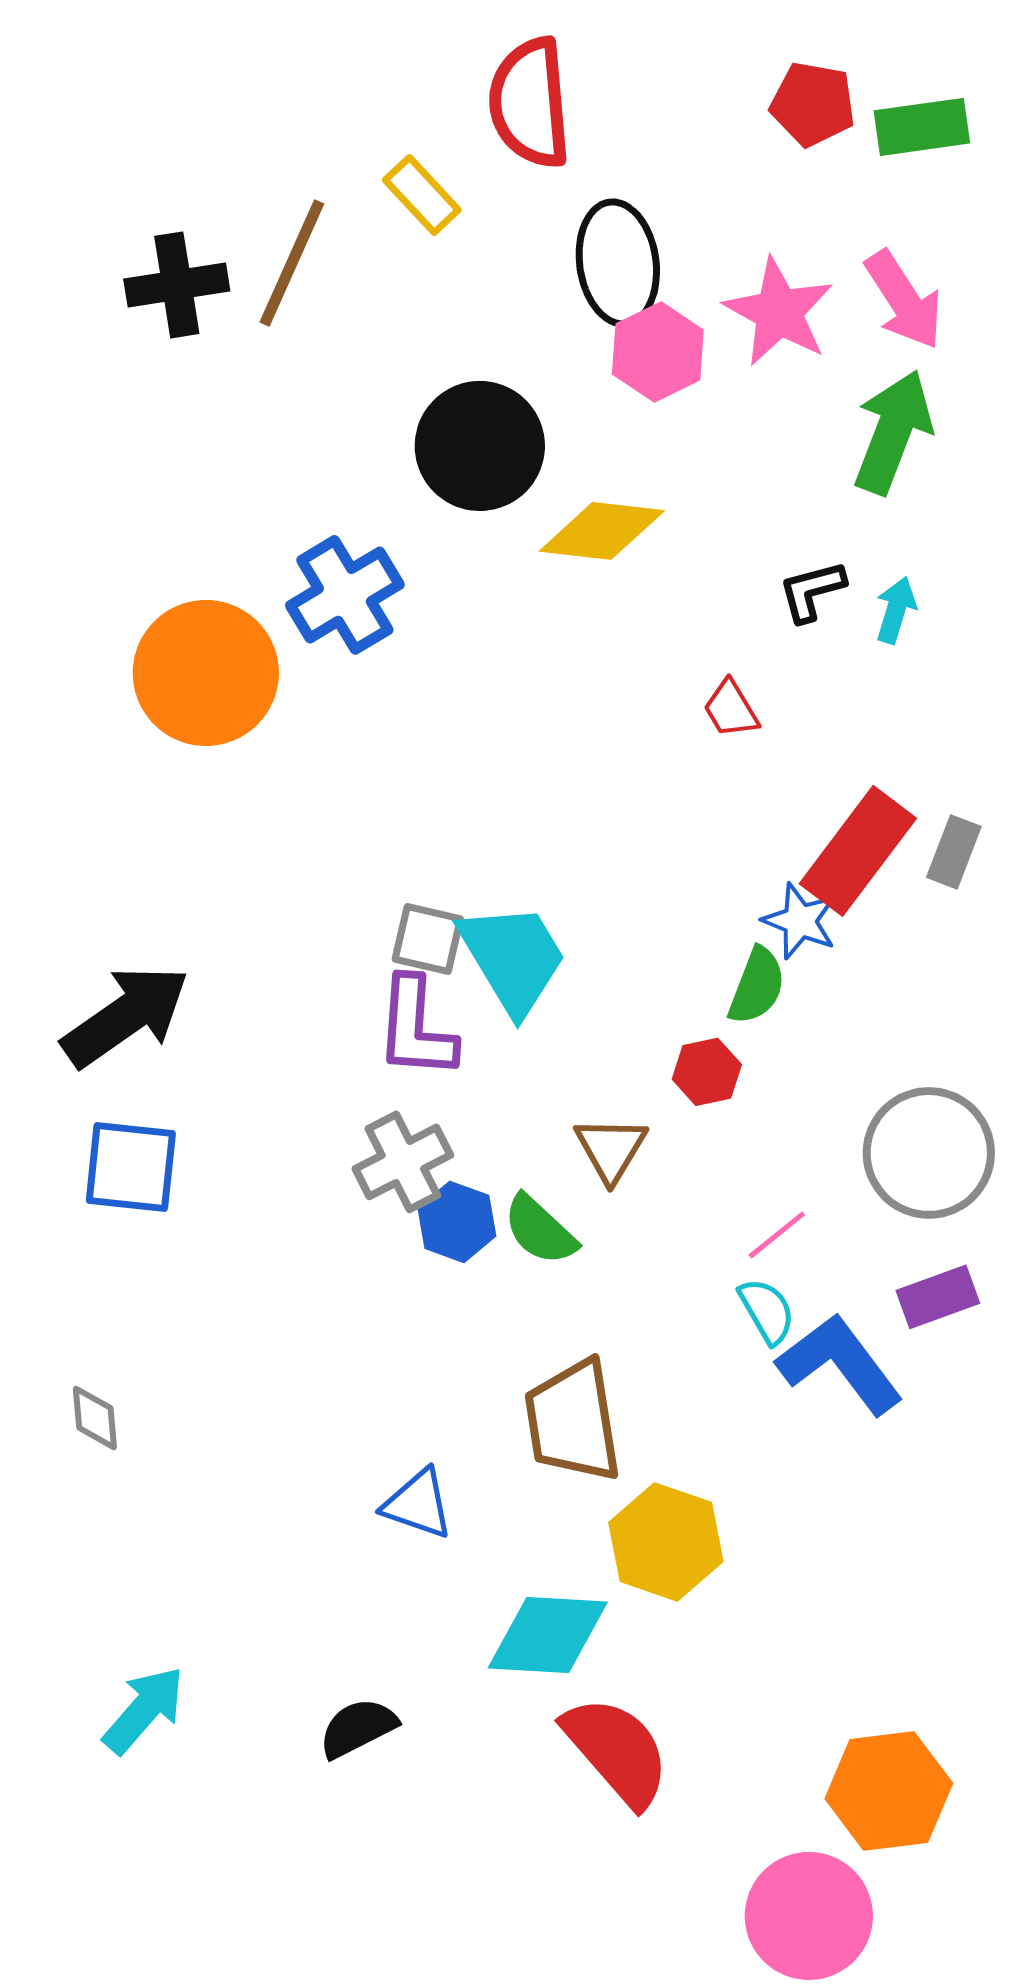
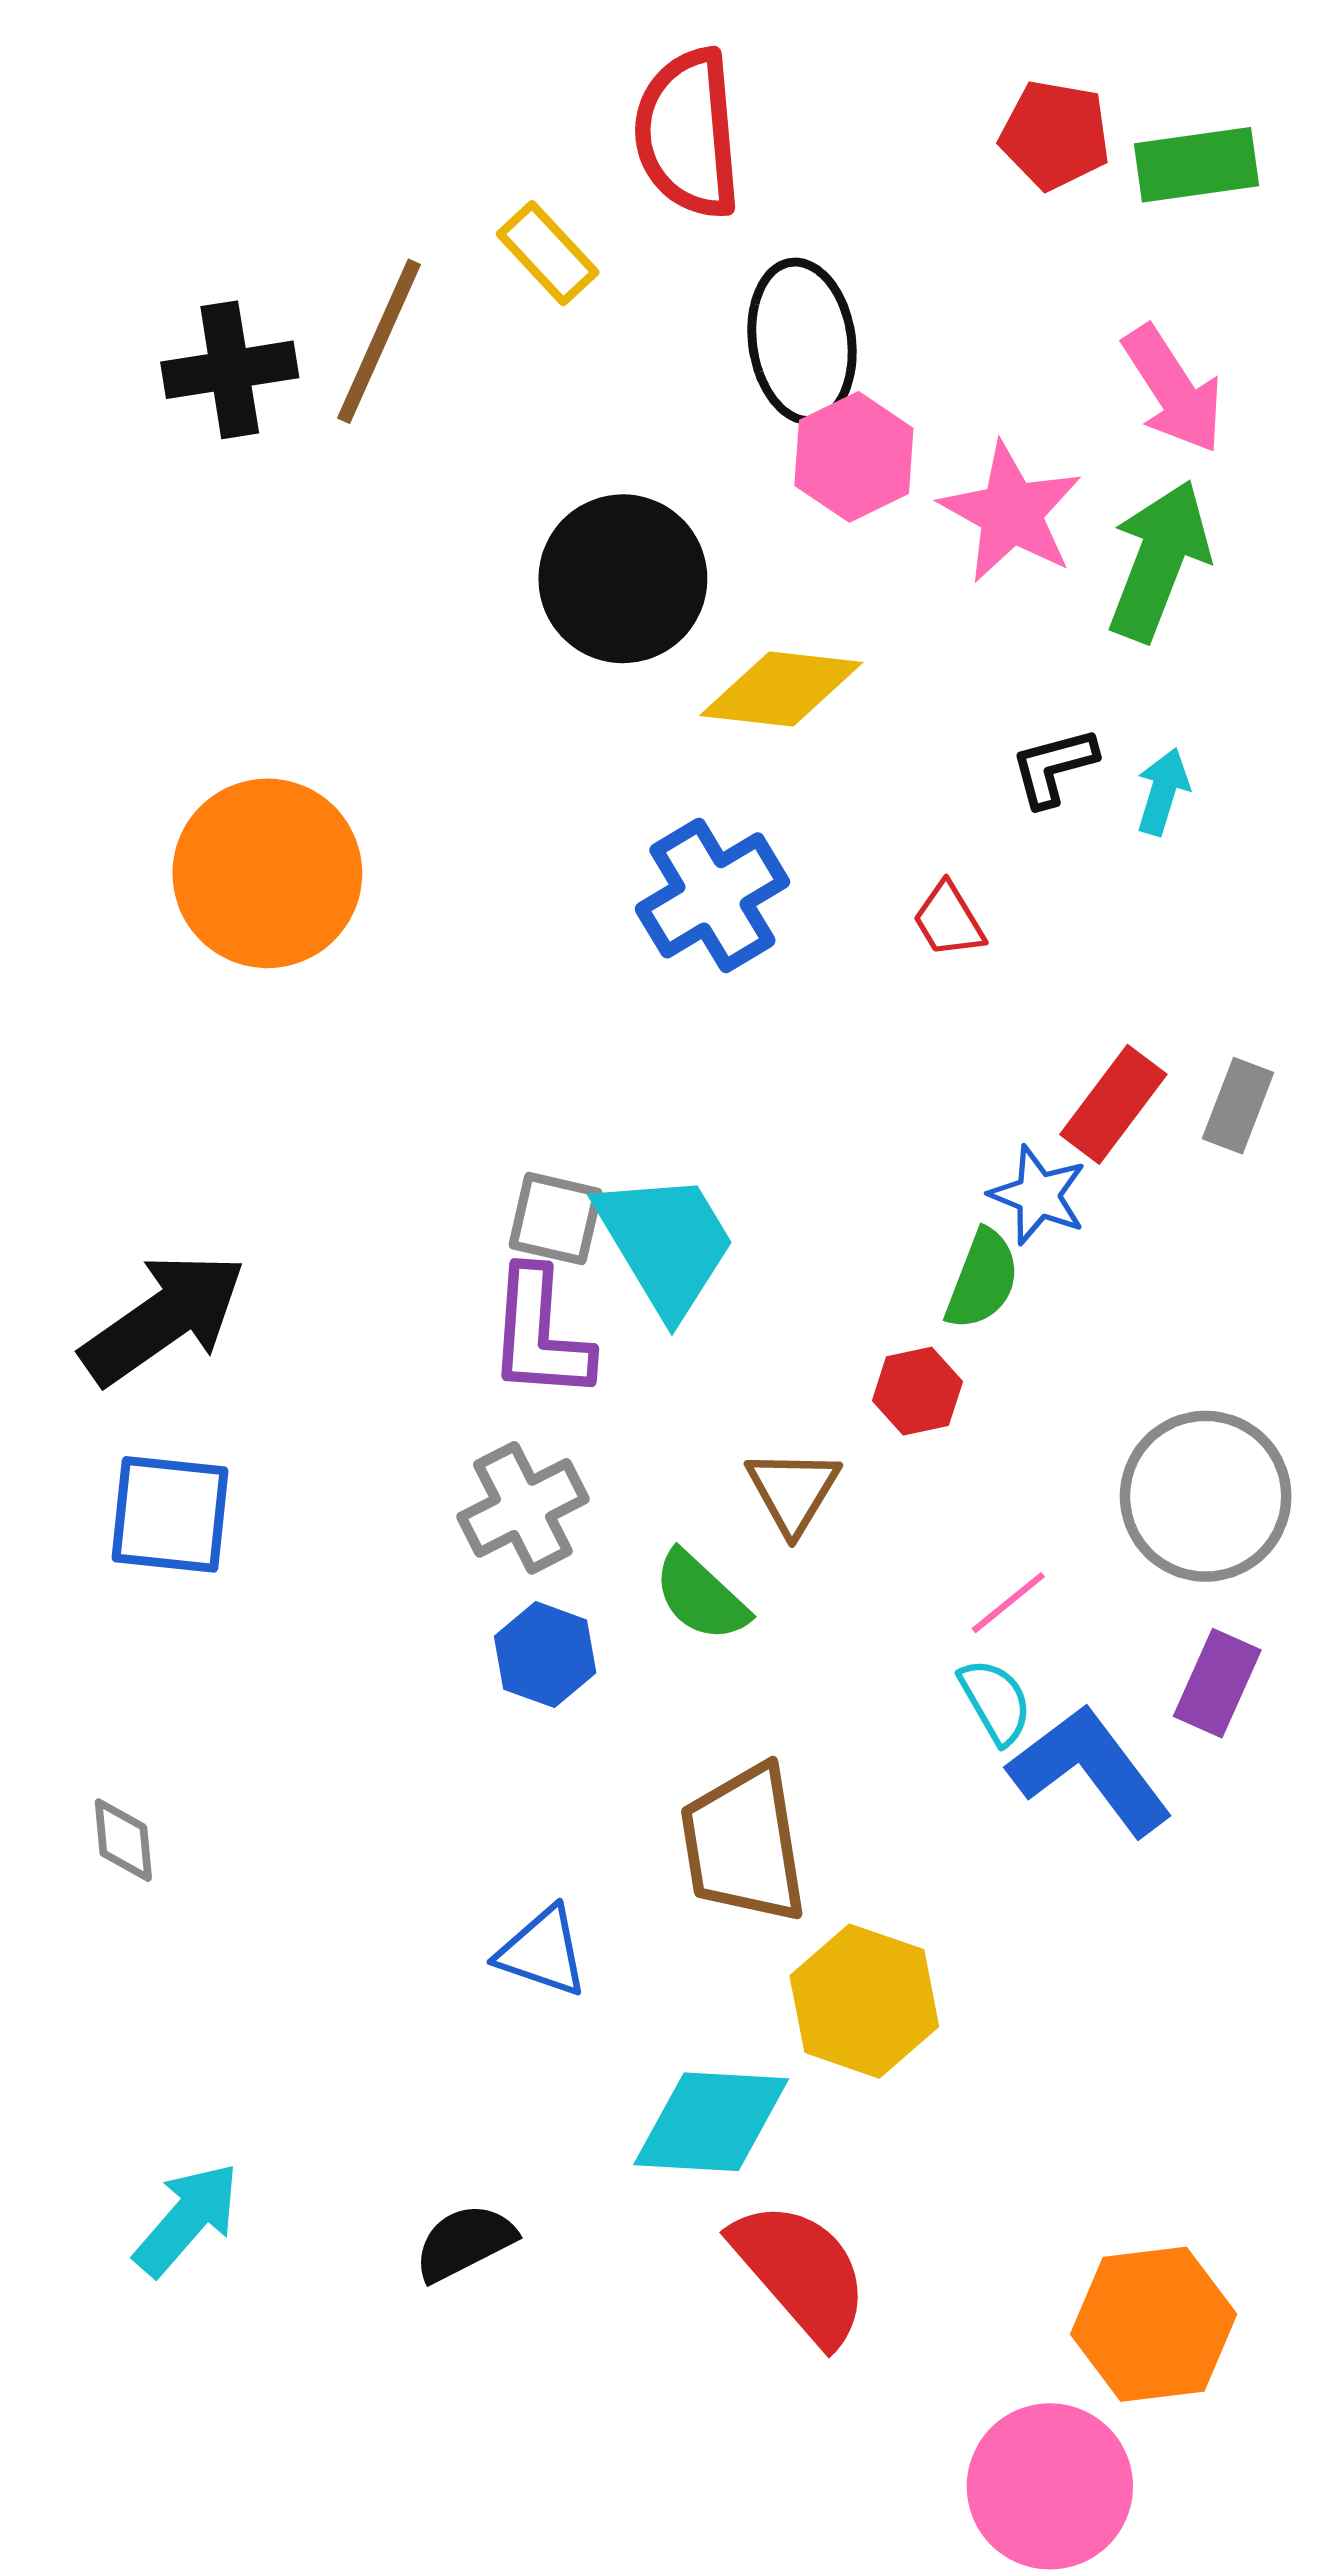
pink star: (779, 312) -> (1011, 513), moved
blue cross: (345, 595) -> (712, 895), moved
red rectangle: (858, 851) -> (1113, 1104), size x0.7
blue hexagon: (457, 1222) -> (545, 1655), moved
purple rectangle: (938, 1297) -> (1217, 1683), turned -46

